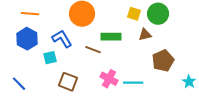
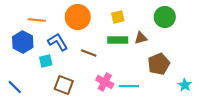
orange line: (30, 14) -> (37, 20), moved
yellow square: (134, 14) -> (118, 17), moved, turned -32
green circle: (158, 14) -> (165, 17), moved
green rectangle: (111, 37) -> (118, 40), moved

